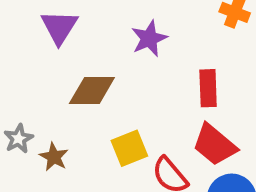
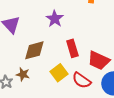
red rectangle: (208, 88) -> (72, 48), moved
brown star: (54, 157) -> (23, 74), moved

